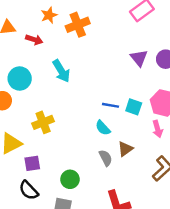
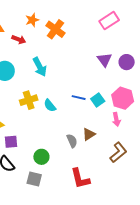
orange cross: (78, 25) -> (55, 29), turned -36
cyan square: (134, 107) -> (98, 100), turned 32
yellow cross: (43, 122) -> (29, 100), moved
cyan semicircle: (103, 128) -> (50, 105), moved

